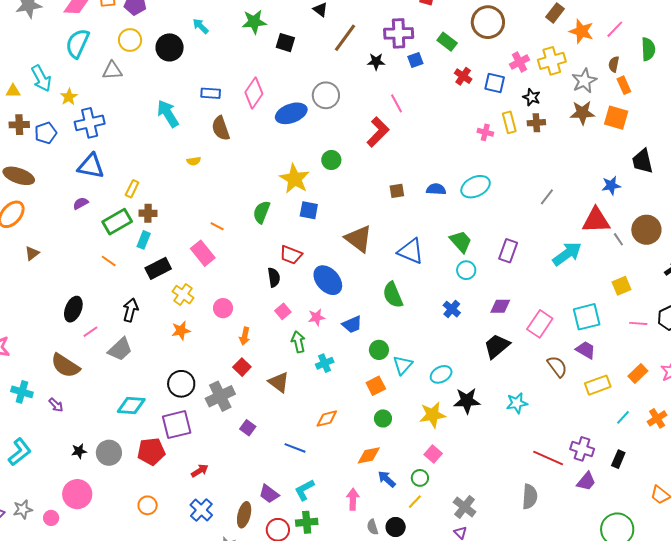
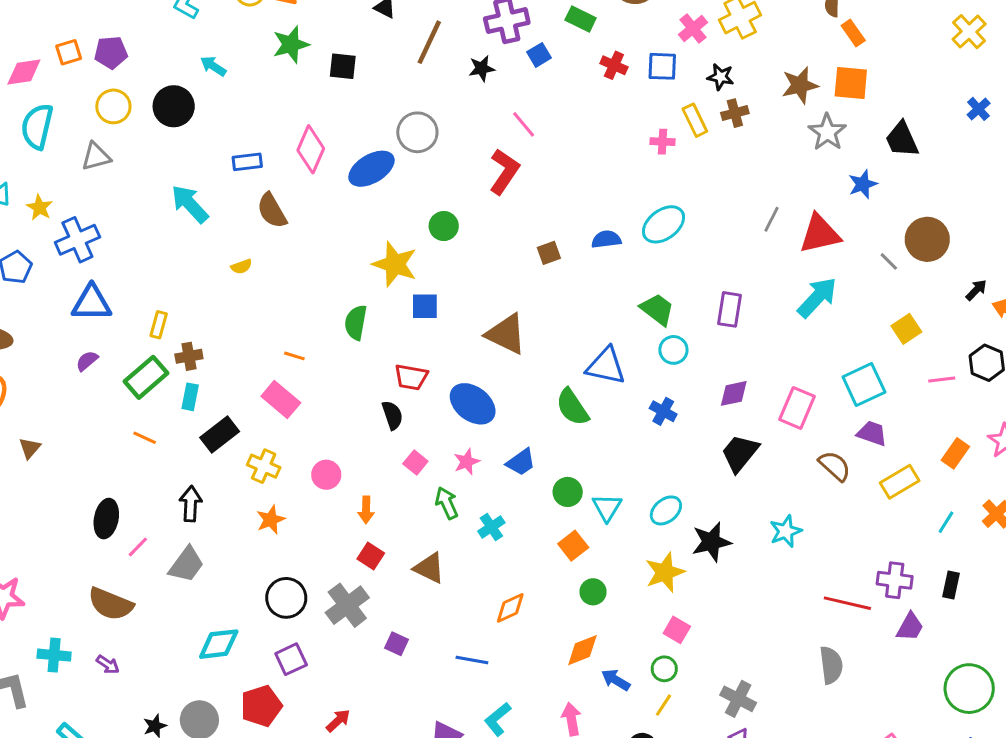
gray star: (584, 81) -> (827, 132), moved
red triangle: (596, 220) -> (820, 234), moved
blue triangle: (411, 251) -> (606, 366), moved
purple square: (177, 425) -> (291, 659), size x0.7

